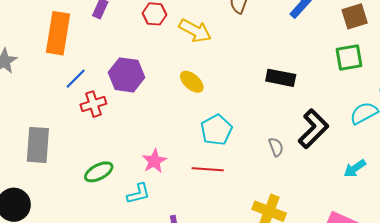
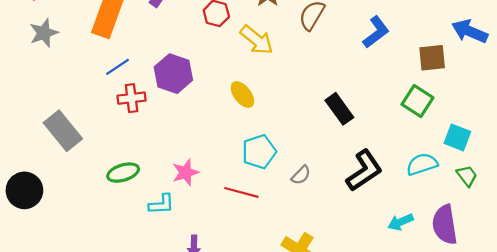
green square: (349, 58) -> (417, 101), turned 32
black rectangle: (281, 78) -> (339, 109), turned 32
gray rectangle: (38, 145) -> (63, 131), turned -54
gray semicircle: (276, 147) -> (301, 175), moved, turned 54

